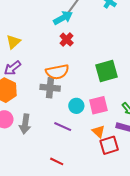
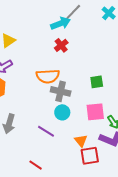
green square: (106, 71) -> (97, 82), size x0.6
gray cross: (50, 88) -> (61, 91), moved
pink square: (98, 105) -> (95, 112), moved

